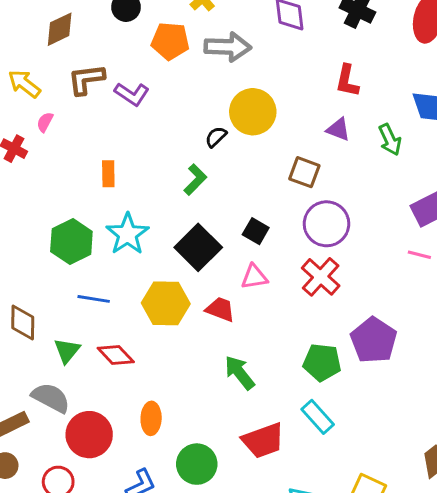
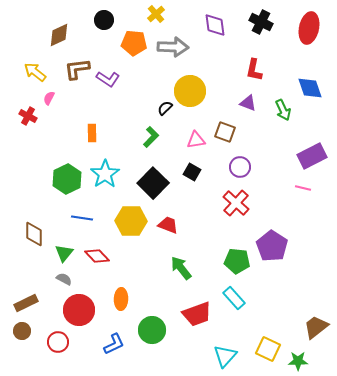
purple circle: (326, 224) -> (240, 167), size x0.7
pink triangle: (254, 277) -> (196, 140), moved
gray semicircle: (51, 398) -> (64, 279), moved, size x0.6

